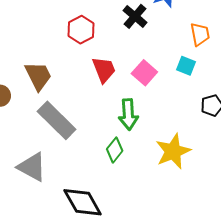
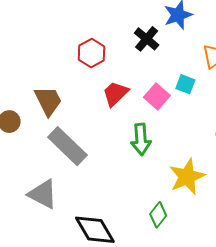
cyan square: (186, 66) -> (185, 84), moved
red trapezoid: (104, 70) -> (115, 94), turned -112
green diamond: (115, 150) -> (158, 215), moved

